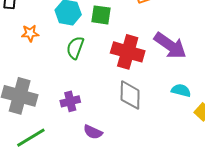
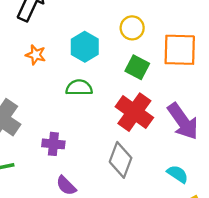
green square: (101, 15) -> (137, 67), moved
green semicircle: (75, 48) -> (79, 88), turned 50

